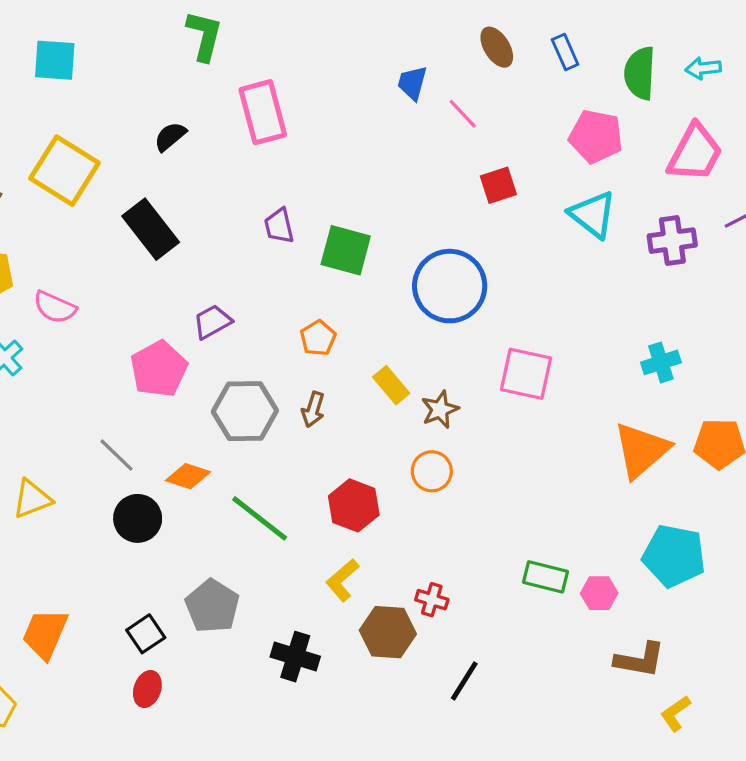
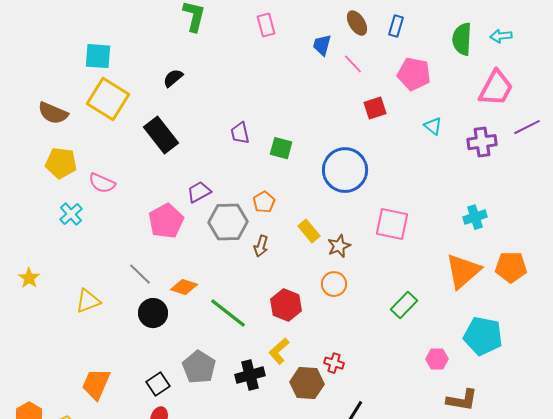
brown ellipse: (497, 47) -> (357, 23), moved
blue rectangle: (565, 52) -> (396, 26), moved, turned 40
cyan square: (55, 60) -> (98, 56), moved
pink rectangle: (263, 112) -> (266, 25), moved, size x0.6
pink pentagon: (596, 137) -> (414, 74), moved
cyan triangle: (593, 215) -> (433, 126), size x0.6
green square: (346, 250) -> (281, 148), size x0.7
gray hexagon: (245, 411) -> (228, 222), moved
green rectangle: (546, 577) -> (404, 305), moved, turned -60
black cross: (295, 657) -> (250, 375), moved, turned -32

